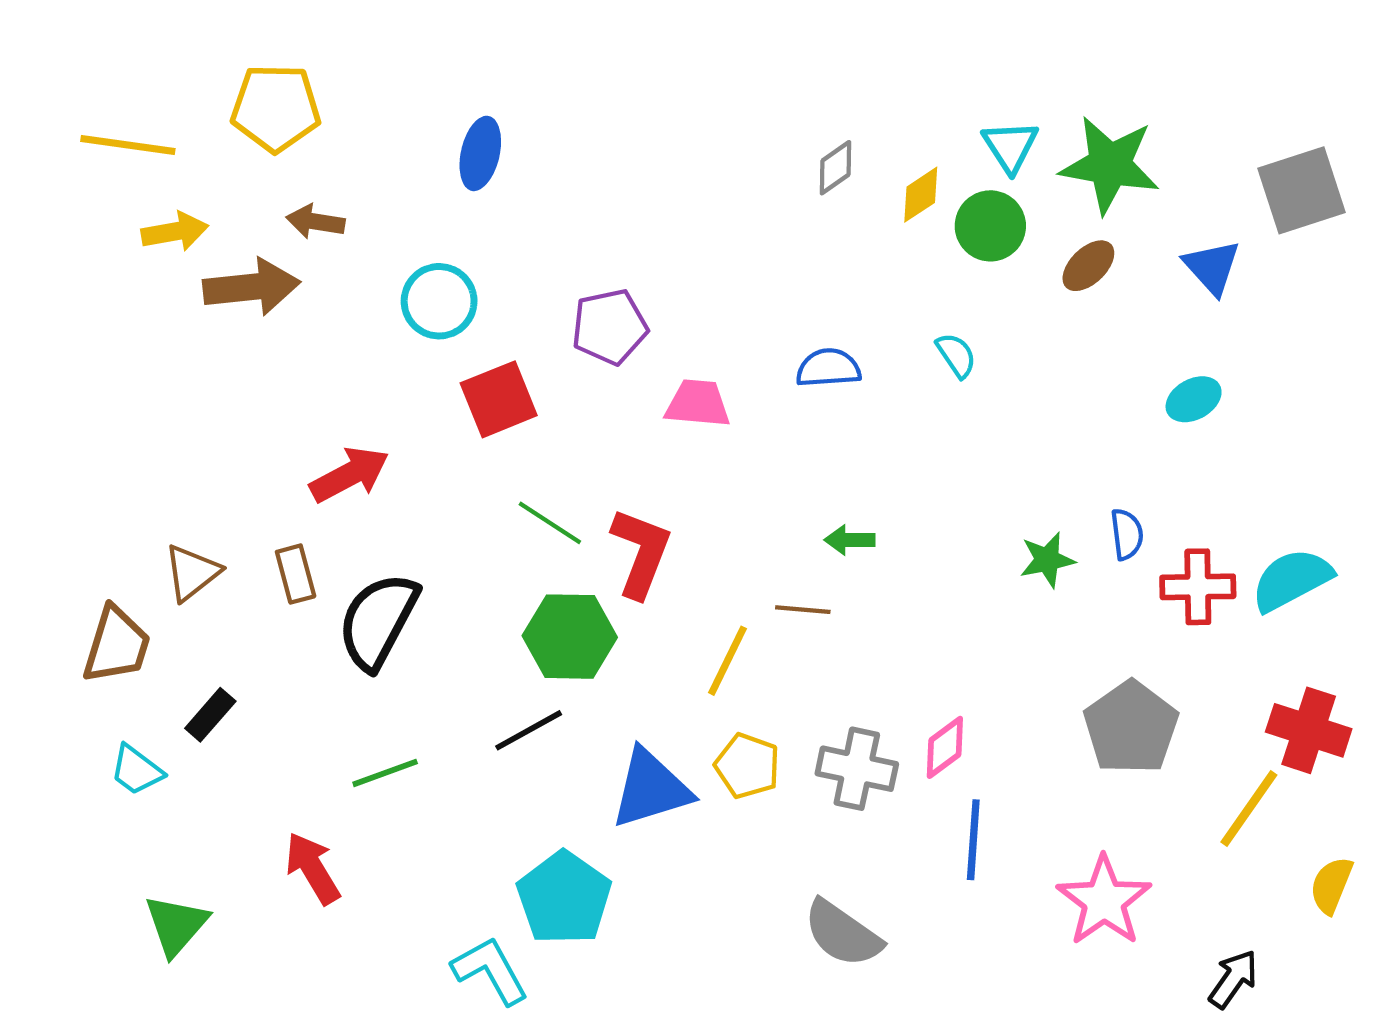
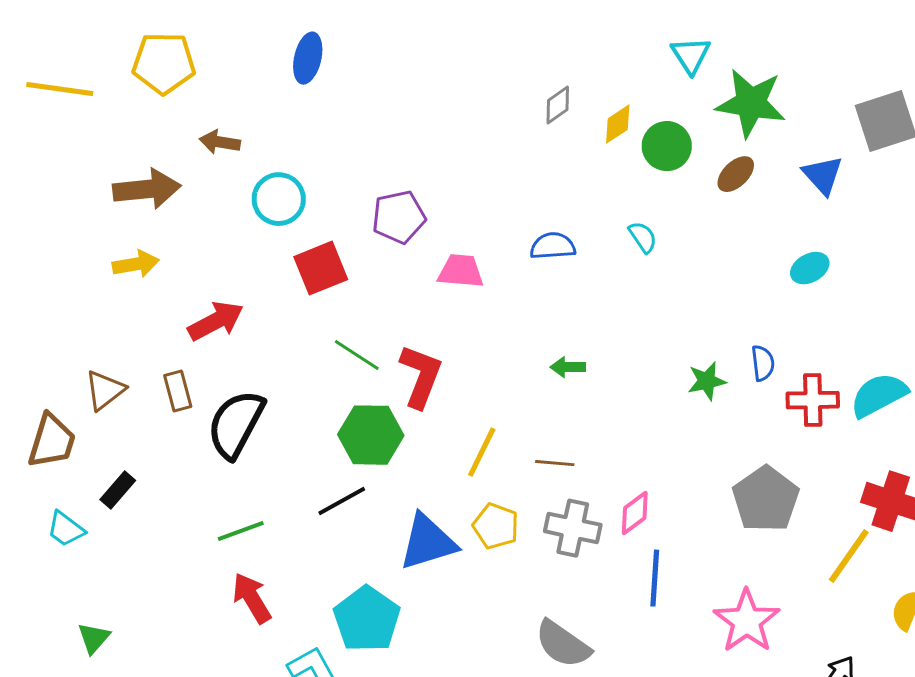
cyan triangle: (1010, 146) -> (691, 55), moved
blue ellipse: (480, 153) -> (308, 58), moved
brown arrow: (315, 222) -> (220, 142), moved
yellow arrow: (175, 232) -> (136, 264), moved
brown line: (803, 610) -> (555, 463), moved
red arrow: (313, 868) -> (252, 598), moved
green triangle: (176, 925) -> (94, 638), size x0.7

